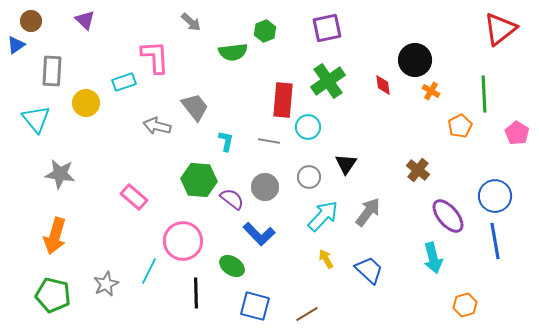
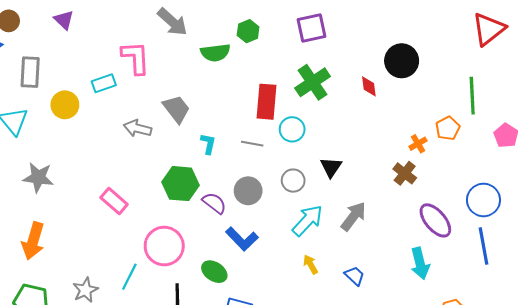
gray arrow: (191, 22) -> (172, 22), size x1.5
orange cross: (431, 91) -> (418, 144), moved, turned 30
blue trapezoid: (369, 270) -> (355, 276), size x0.7

